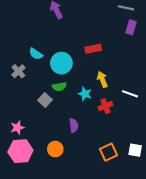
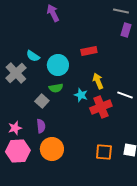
gray cross: (18, 71) -> (16, 73), size x1.5
red cross: (105, 106) -> (101, 107), size x1.5
purple semicircle: (74, 126) -> (41, 126), moved
orange circle: (55, 149) -> (52, 149), size x1.5
orange square: (109, 152) -> (104, 152), turned 30

